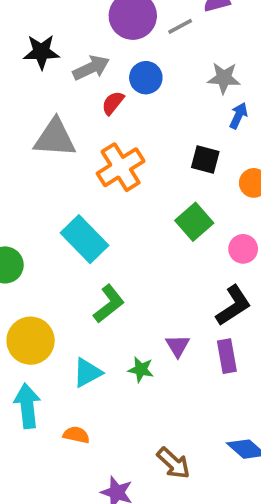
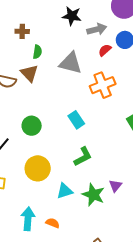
cyan rectangle: (84, 239) -> (76, 120), size x0.7
green star: (141, 370) -> (93, 195), size x1.6
cyan arrow: (27, 406) -> (28, 219), moved

